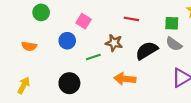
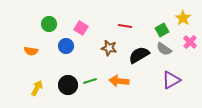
green circle: (41, 12) -> (49, 24), moved
green square: (172, 23) -> (162, 30), turned -32
green line: (93, 57) -> (90, 81), moved
yellow arrow: (24, 85) -> (37, 88), moved

